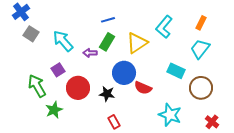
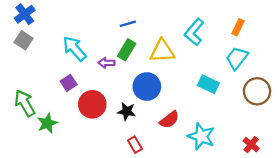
gray square: (31, 34) -> (24, 40), moved
yellow triangle: (137, 43) -> (162, 51), turned 30
green arrow: (37, 86) -> (25, 103), moved
red semicircle: (143, 88) -> (169, 120), moved, turned -60
brown circle: (201, 88) -> (257, 91), moved
green star: (54, 110) -> (47, 123), moved

